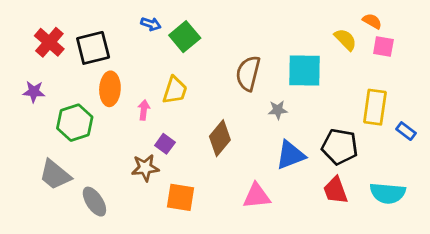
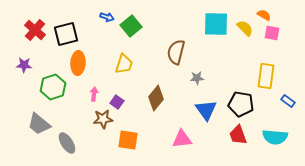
cyan square: (305, 70) -> (216, 24), moved
pink arrow: (144, 110) -> (94, 94), moved
blue rectangle: (406, 131) -> (288, 101), moved
blue triangle: (290, 155) -> (206, 110), turned -45

